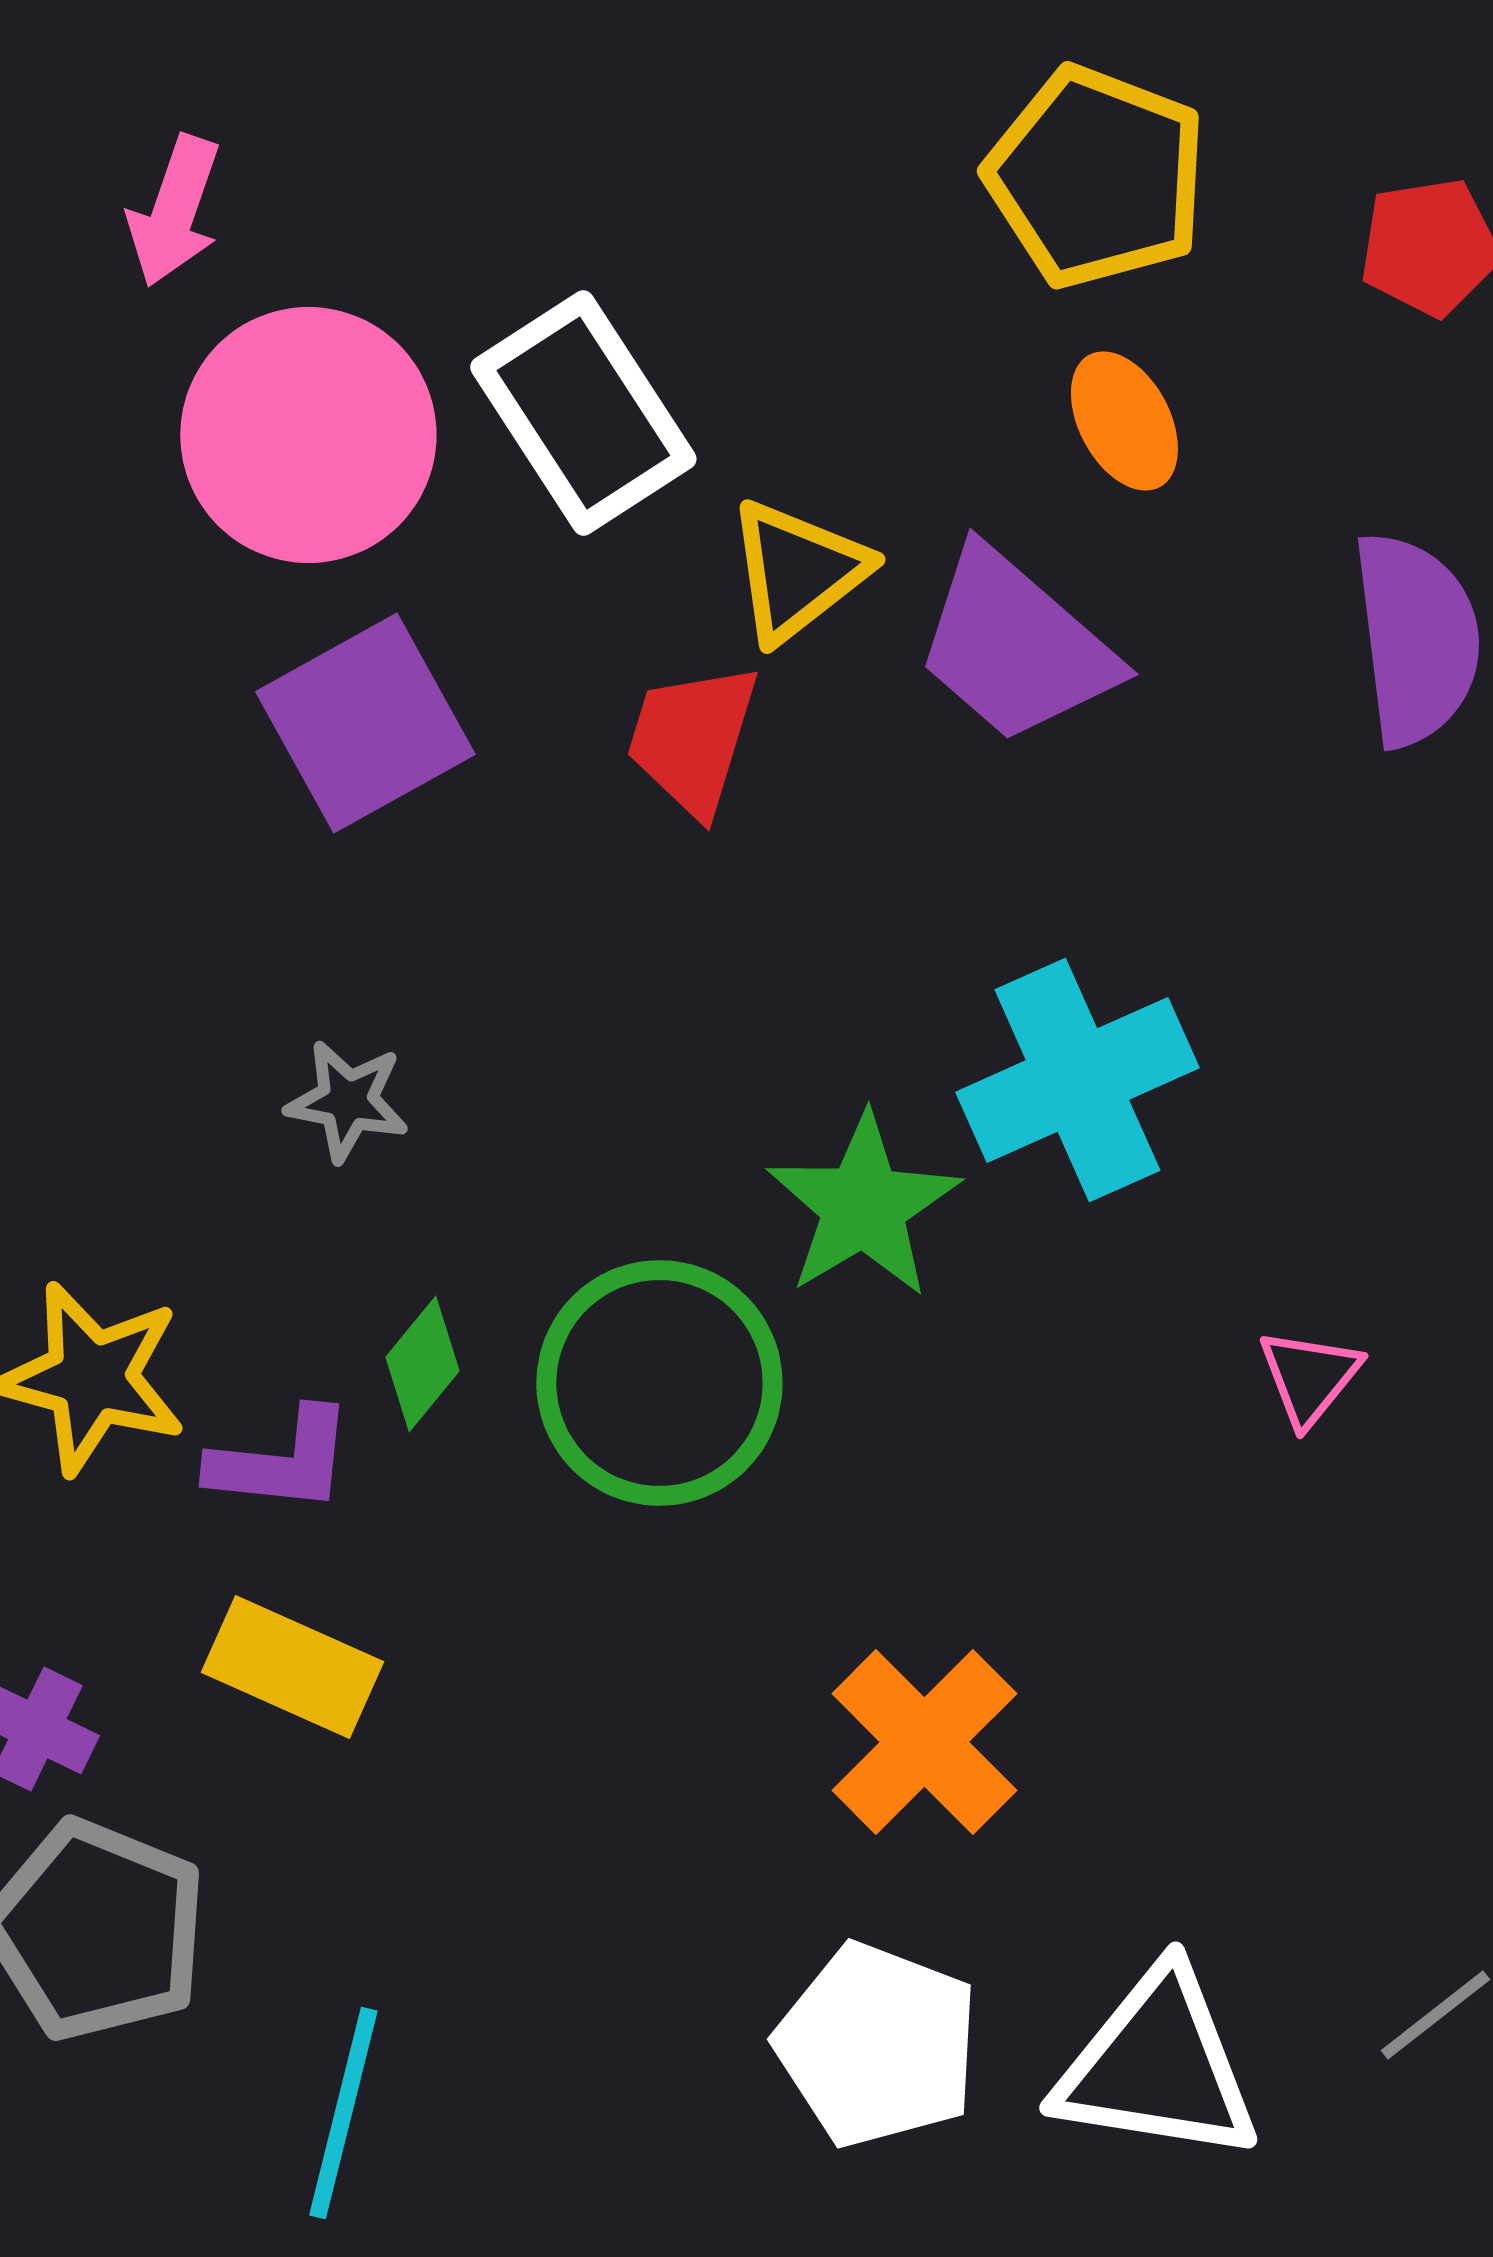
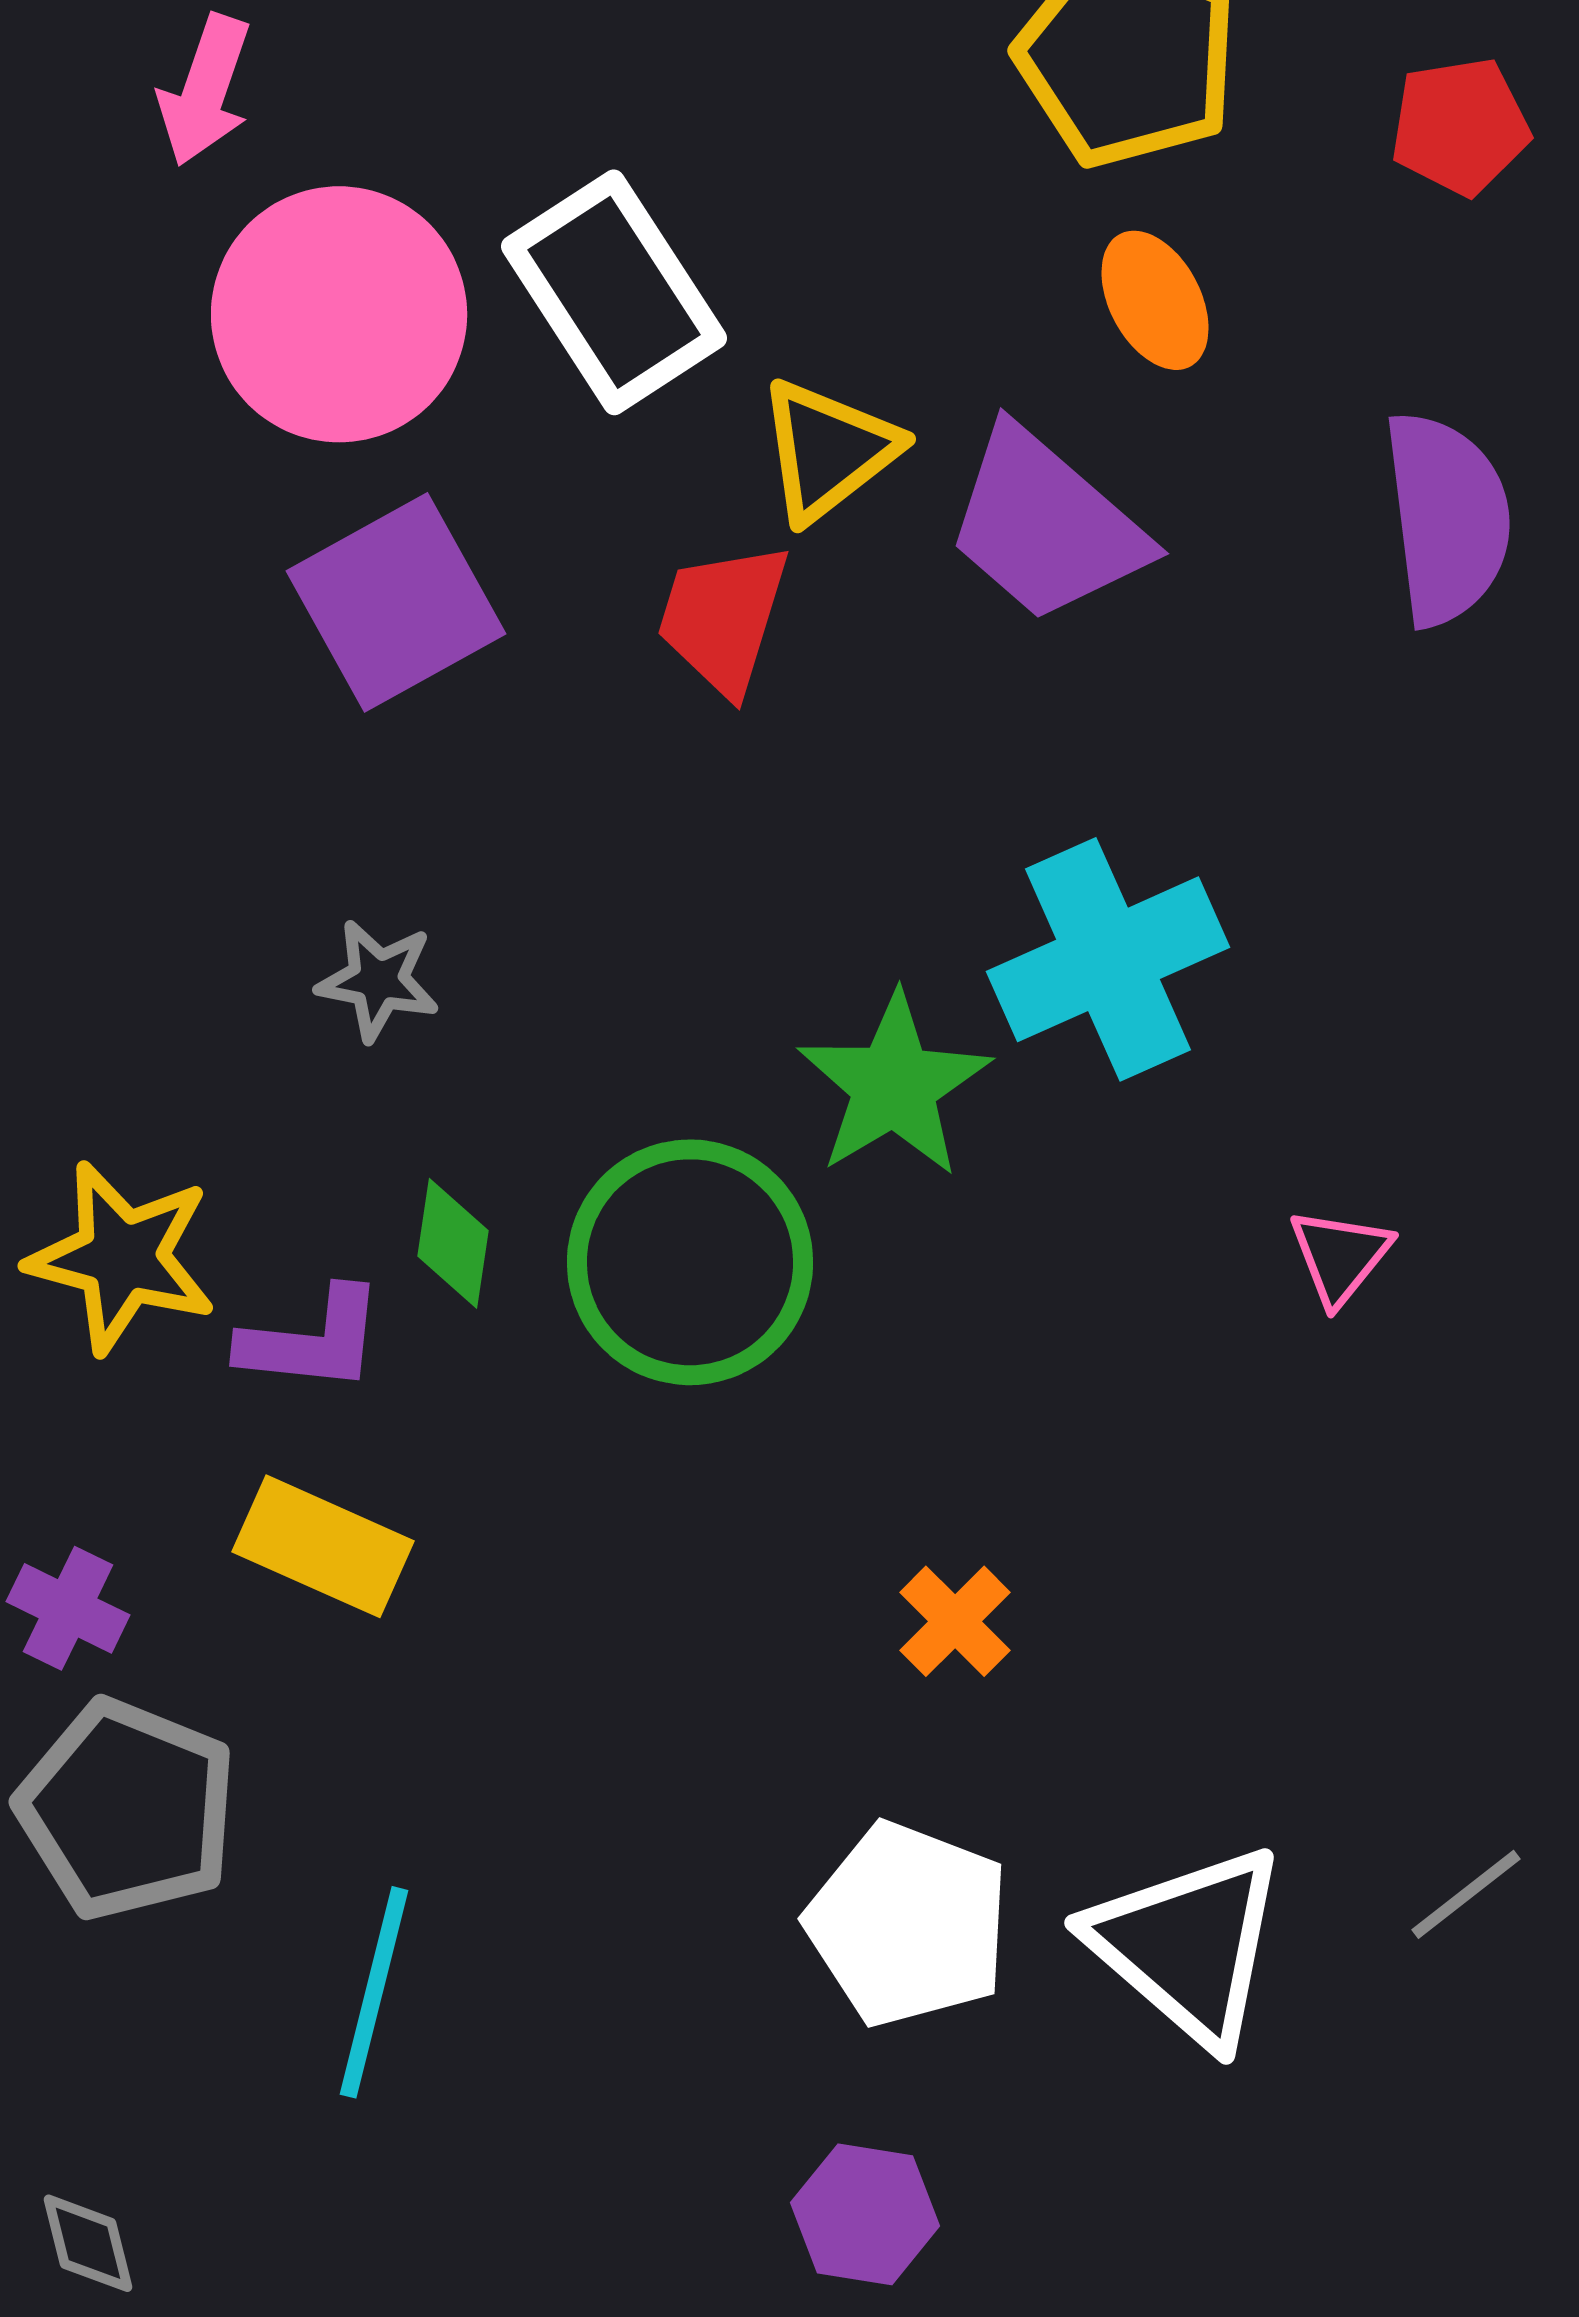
green diamond: (422, 1364) -> (453, 1243), turned -31
orange cross: (924, 1742) -> (955, 1621), size x0.6
white triangle: (1157, 2066) -> (1188, 1945), turned 32

